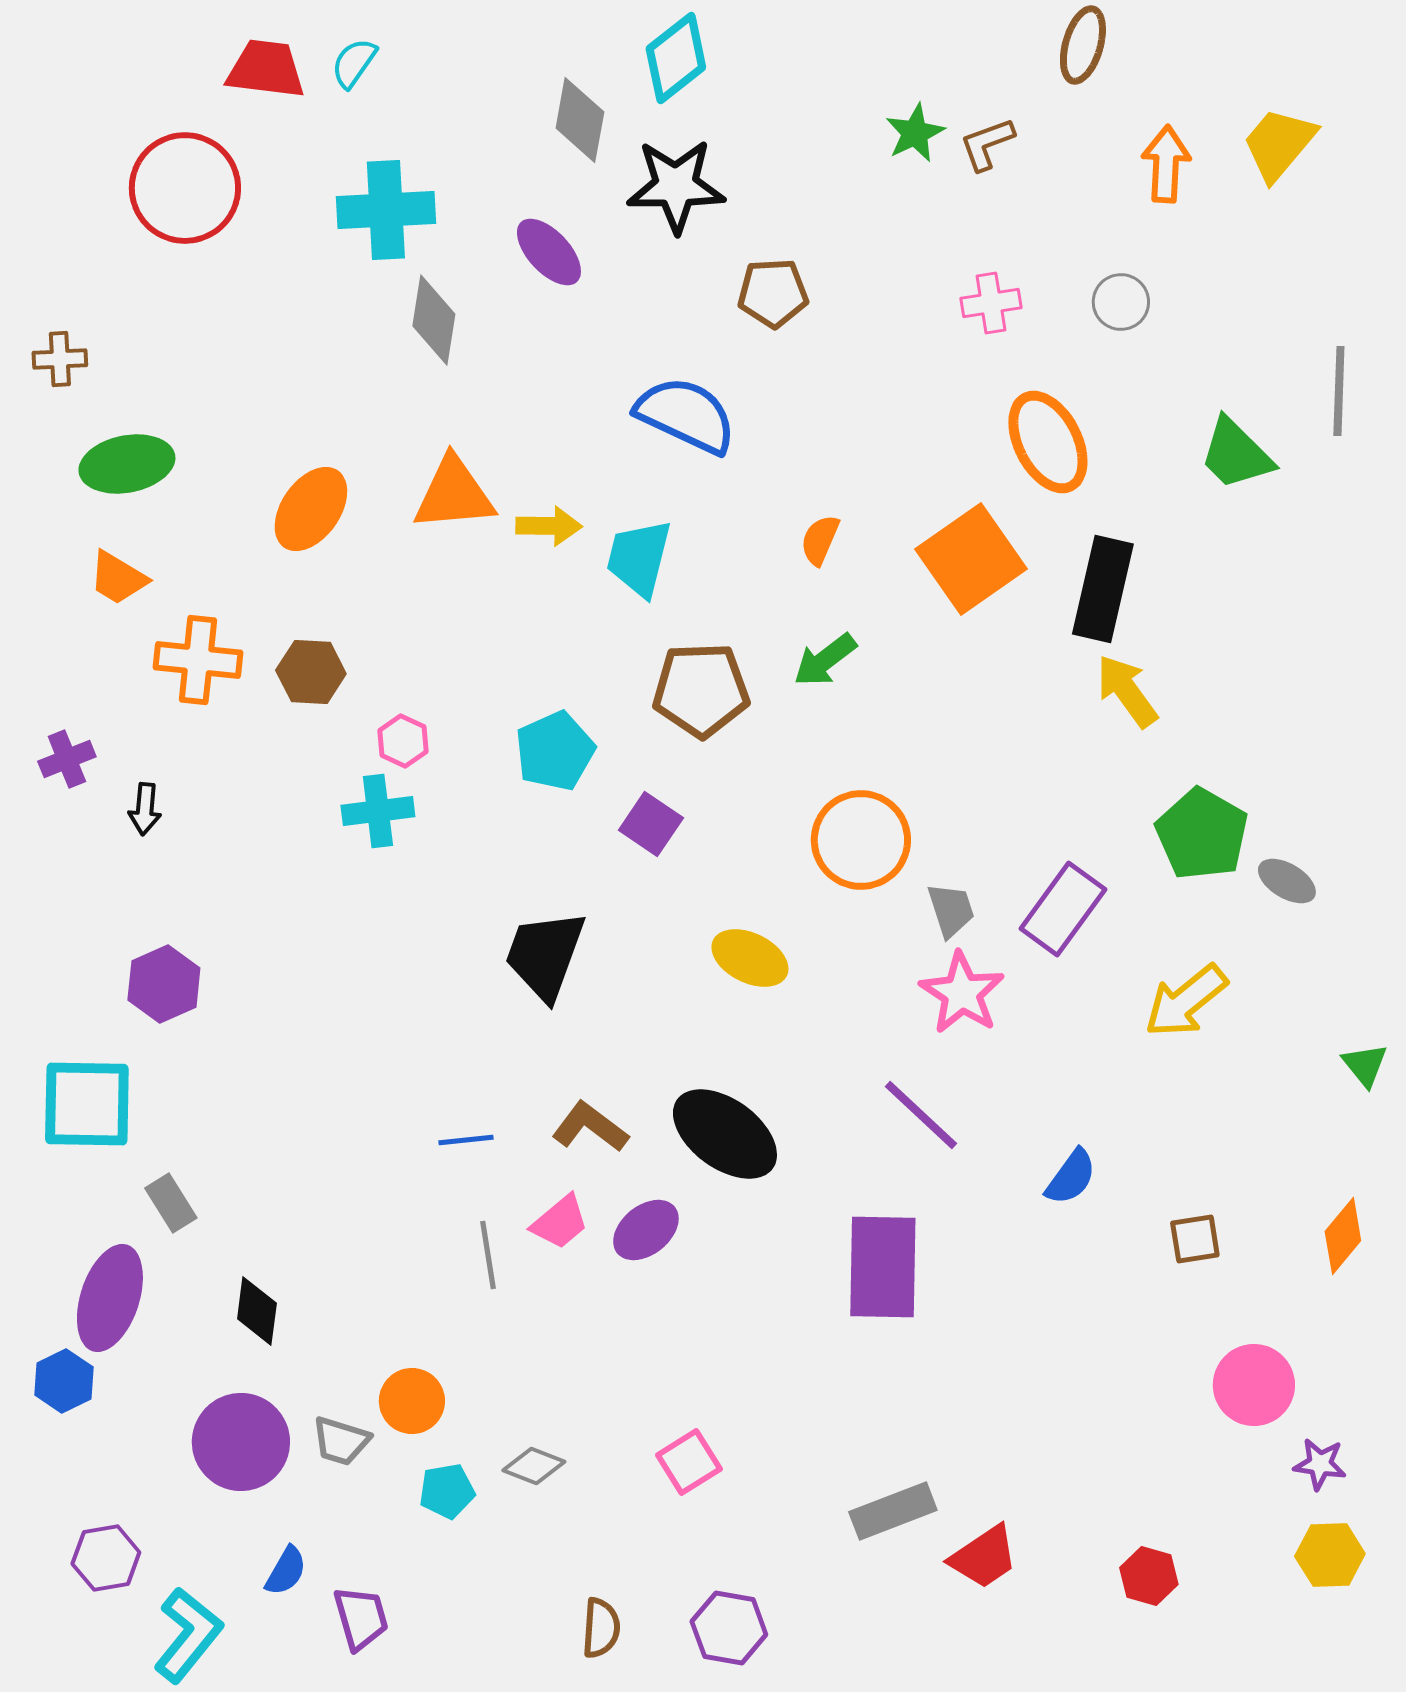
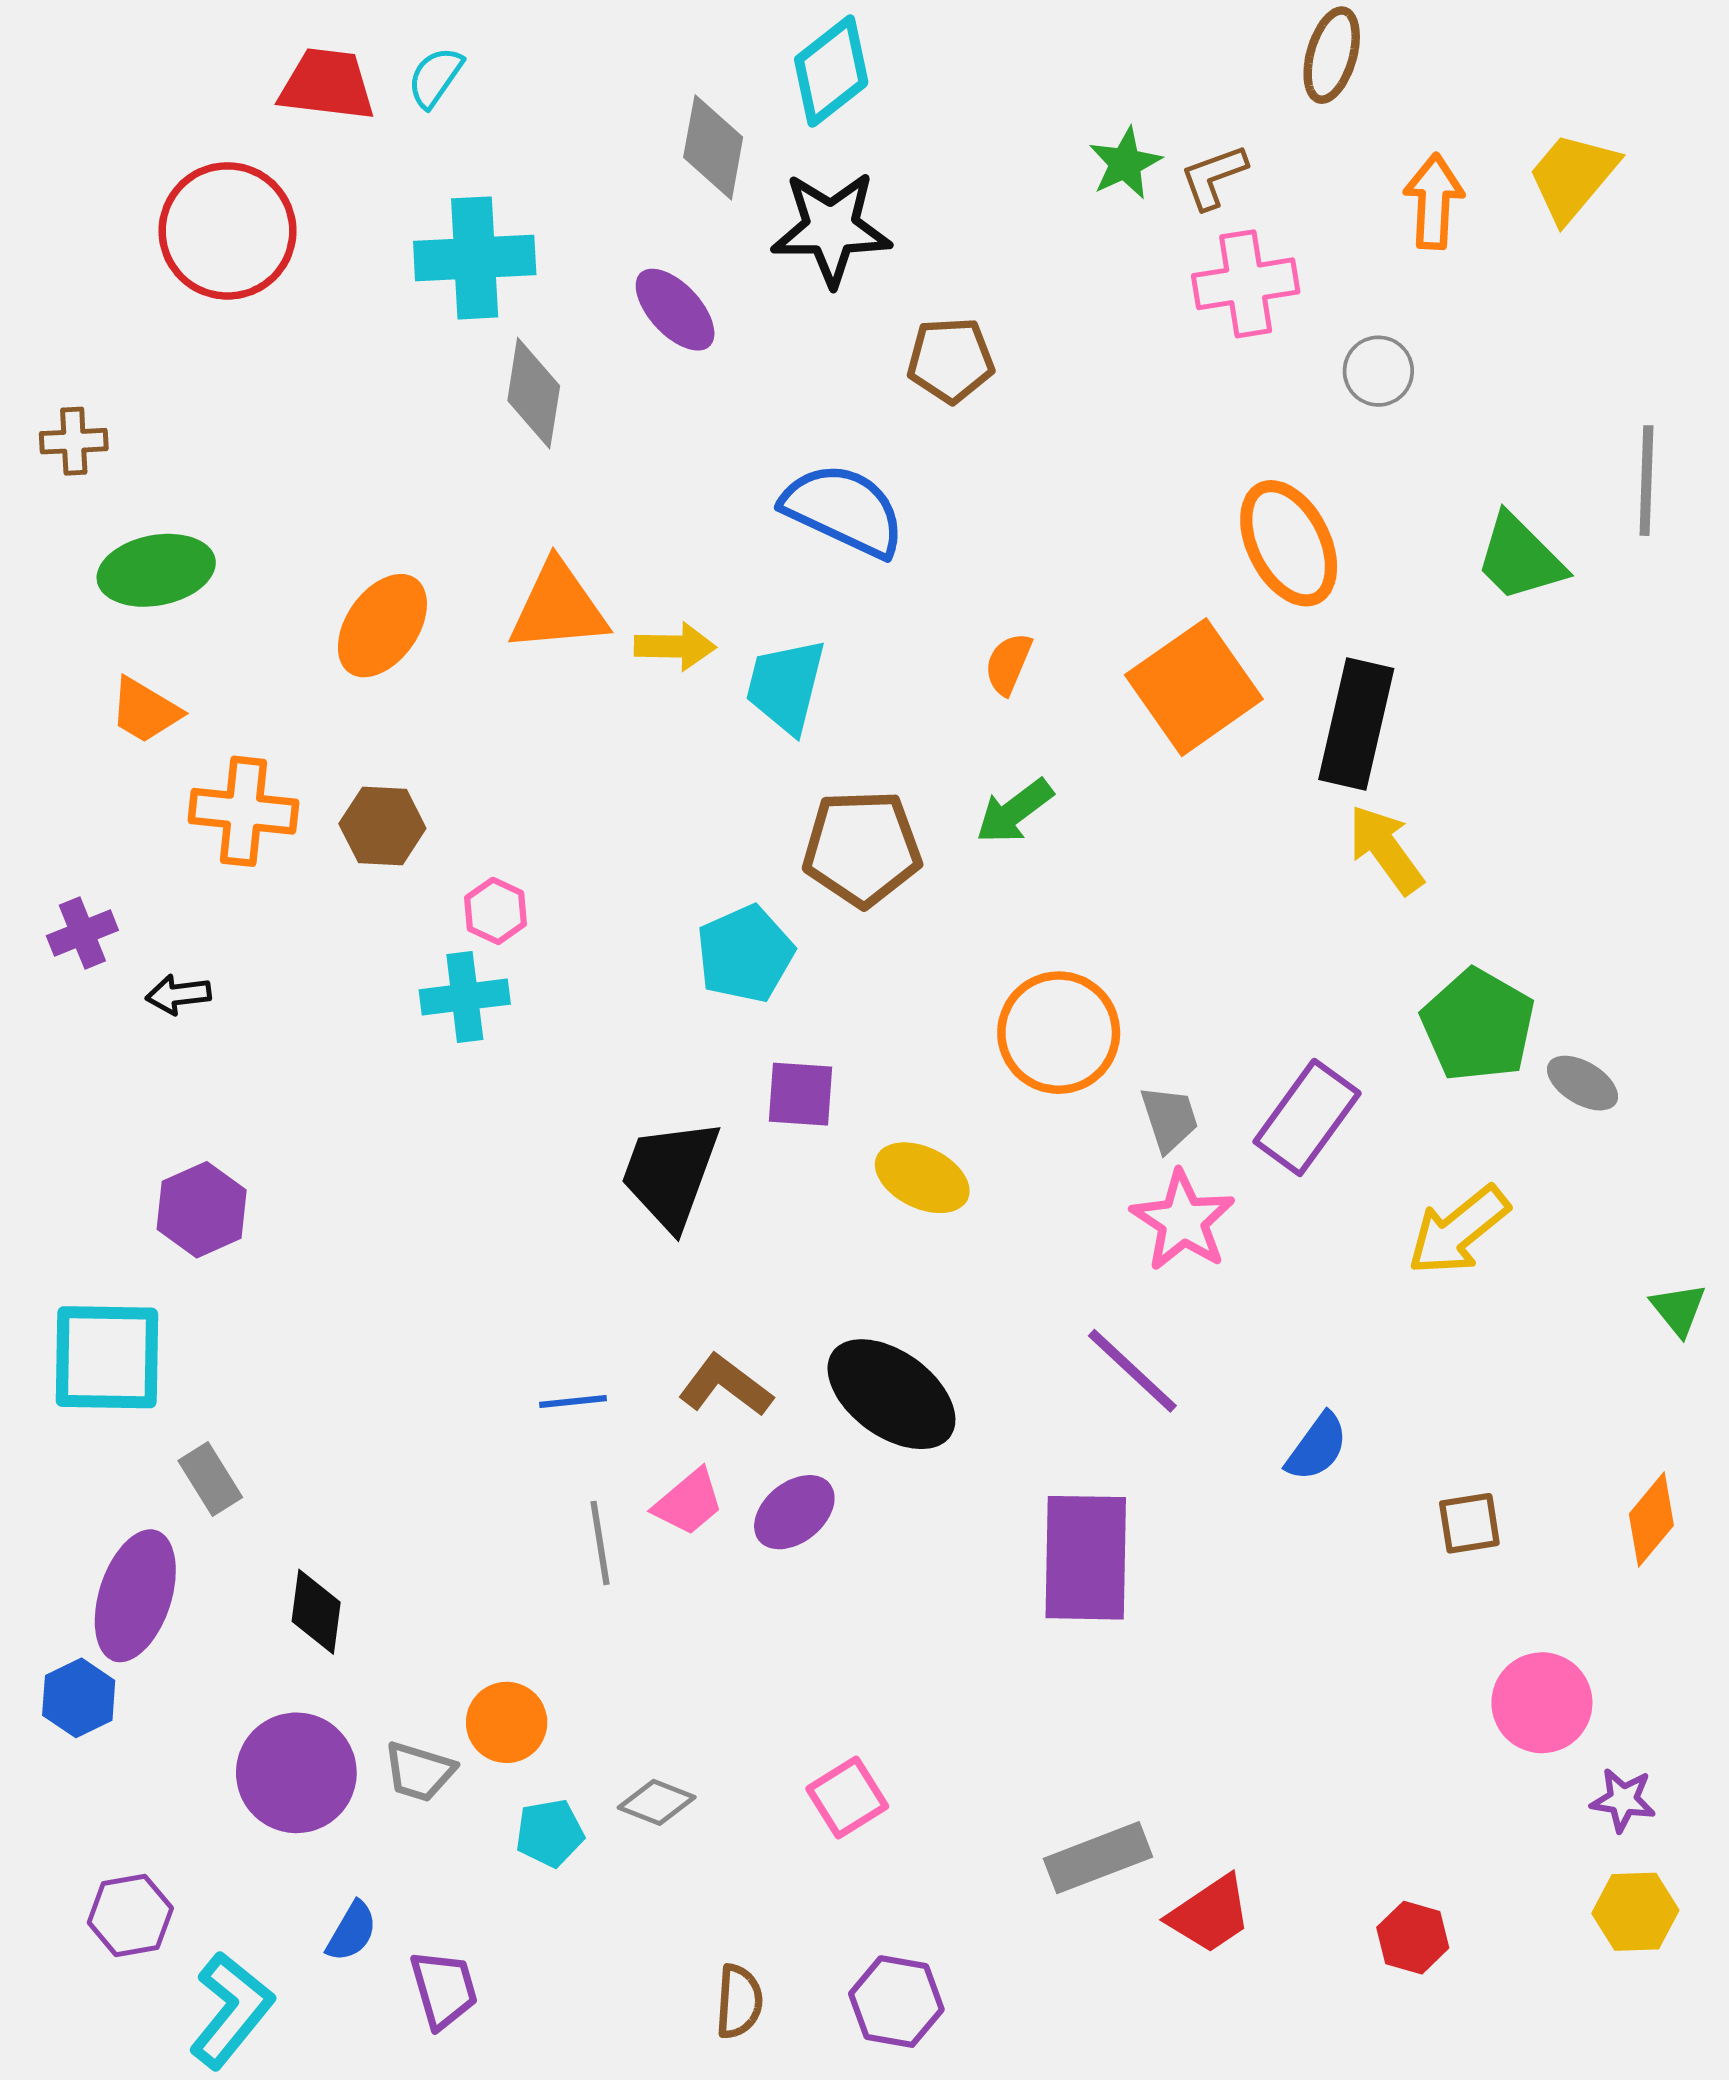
pink cross: (991, 303) -> (1246, 284), moved, size x1.4
cyan pentagon: (555, 751) -> (745, 954), moved
black arrow: (145, 809) -> (178, 995), turned 78
purple square: (651, 824) -> (800, 1094), moved, turned -30

